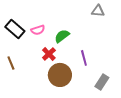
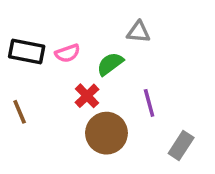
gray triangle: (98, 11) -> (138, 32), moved
black rectangle: (15, 29) -> (27, 51), turned -30

